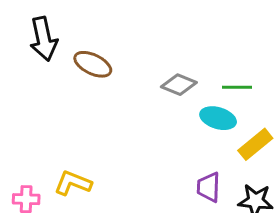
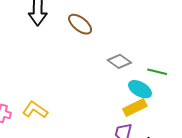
brown ellipse: (93, 64) -> (80, 24), moved
yellow rectangle: (255, 144) -> (135, 108), moved

